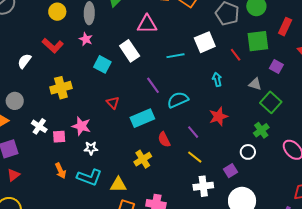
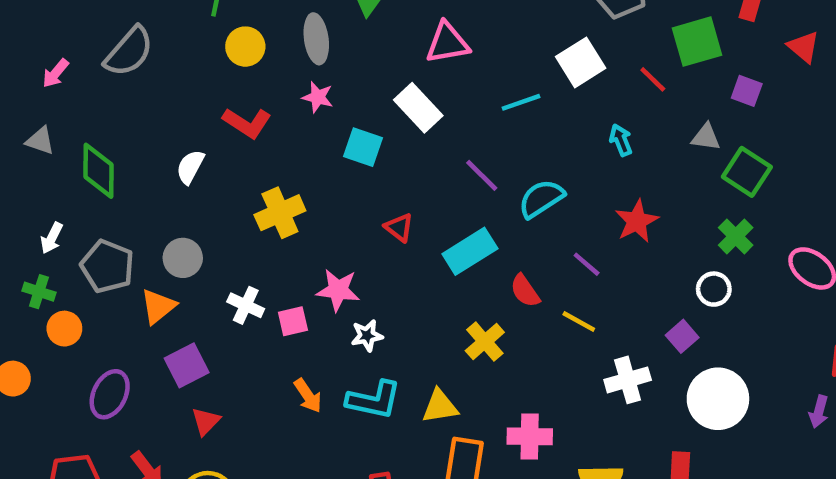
yellow line: (195, 157) -> (579, 322), moved

